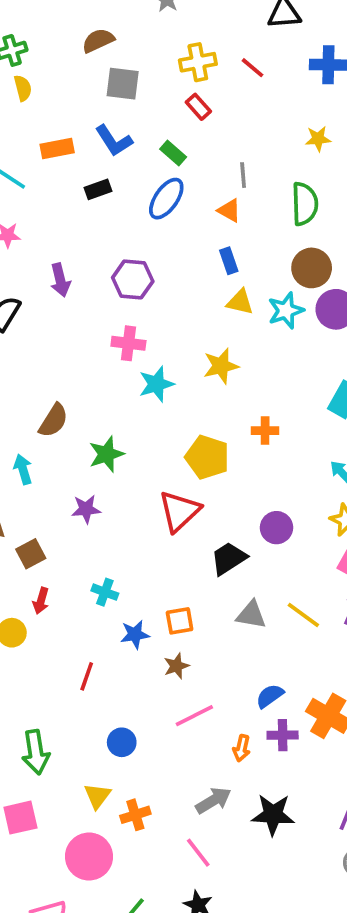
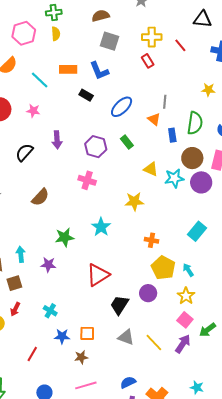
green rectangle: (173, 153) -> (127, 142), moved
black rectangle: (98, 189) -> (86, 95), turned 40
blue rectangle: (229, 261) -> (172, 135), moved
cyan star: (156, 384) -> (101, 227), moved, turned -30
brown semicircle: (53, 421) -> (40, 197), moved
yellow pentagon: (207, 457) -> (163, 268), moved
cyan arrow: (23, 469) -> (21, 254), moved
black trapezoid: (229, 558) -> (120, 305), turned -35

